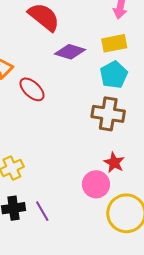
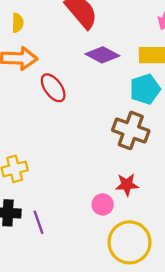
red star: (114, 163) -> (127, 185), turned 30
pink circle: (96, 184) -> (103, 204), size x0.7

